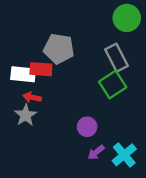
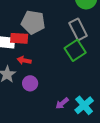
red arrow: (32, 97) -> (24, 60), moved
purple circle: (87, 127) -> (30, 83), moved

